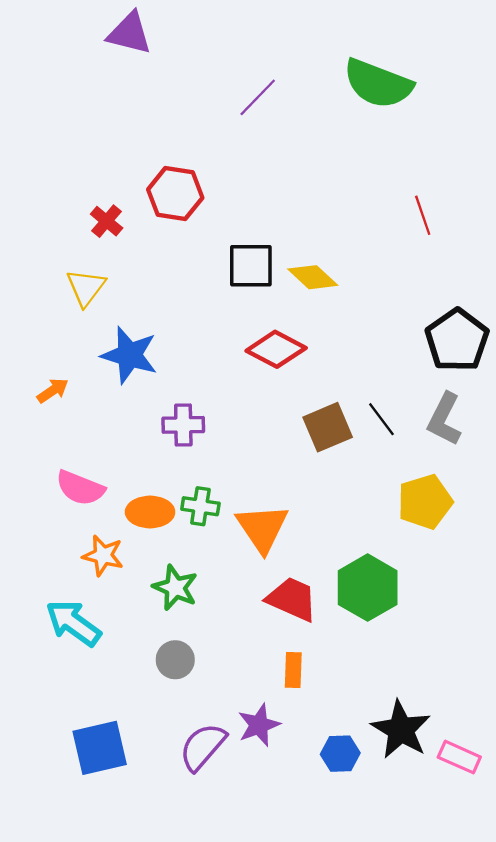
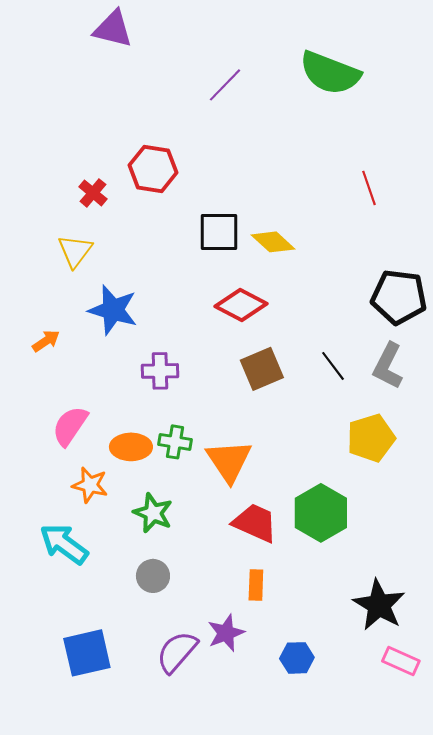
black pentagon: (457, 340) -> (399, 297), turned -30
brown square: (328, 427) -> (262, 369), moved
pink semicircle: (80, 488) -> (70, 426), turned 102
black star: (401, 730) -> (379, 605), moved

